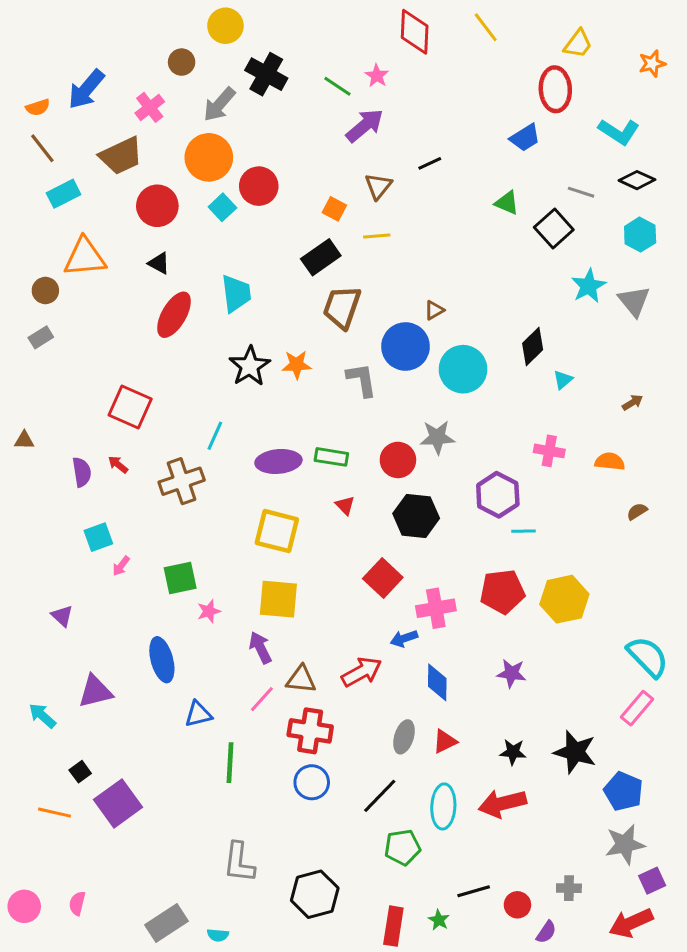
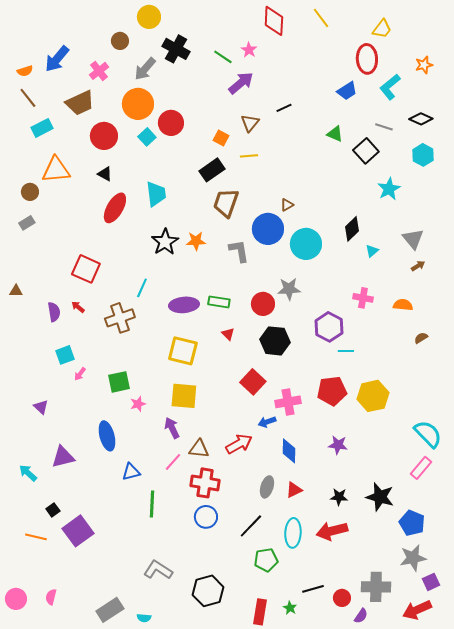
orange star: (652, 64) -> (424, 65), moved
cyan L-shape: (619, 132) -> (390, 87), moved, turned 108
gray triangle: (634, 301) -> (413, 239), moved
gray L-shape: (239, 862) -> (158, 570), turned 116
gray cross: (569, 888) -> (376, 587), size x1.8

